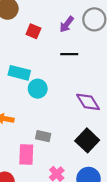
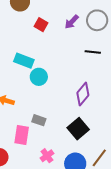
black line: (69, 54) -> (93, 52), moved
purple diamond: (88, 102) -> (83, 94), turned 65

